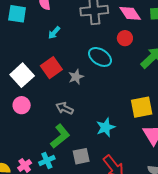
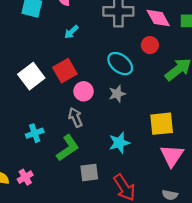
gray star: (76, 77) -> (117, 94), moved
pink circle: (22, 105) -> (84, 91), moved
gray arrow: (64, 108) -> (75, 117), turned 36
cyan cross: (47, 160) -> (35, 133), moved

